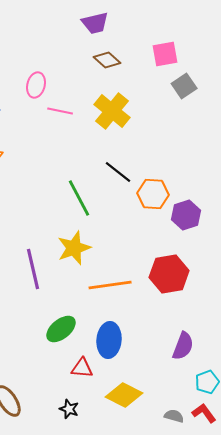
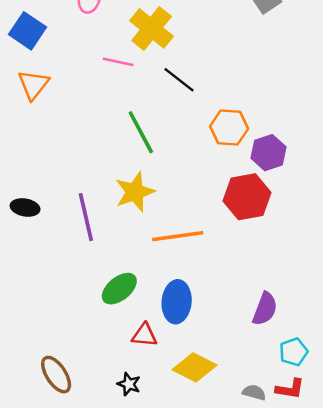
pink line: (60, 111) -> (118, 62), moved
yellow cross: (112, 111) -> (152, 28), moved
black line: (118, 172) -> (179, 80), moved
red hexagon: (169, 274) -> (247, 197), moved
red L-shape: (204, 413) -> (290, 389), turned 135

